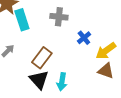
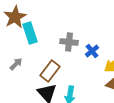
gray cross: (59, 17) -> (69, 42), moved

